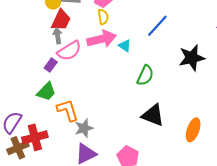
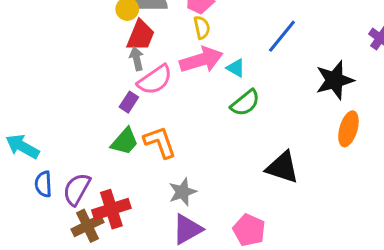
green semicircle: (145, 75) -> (245, 103), moved, turned 30
orange L-shape: (68, 110) -> (160, 142), moved
orange ellipse: (193, 130) -> (348, 129), moved

